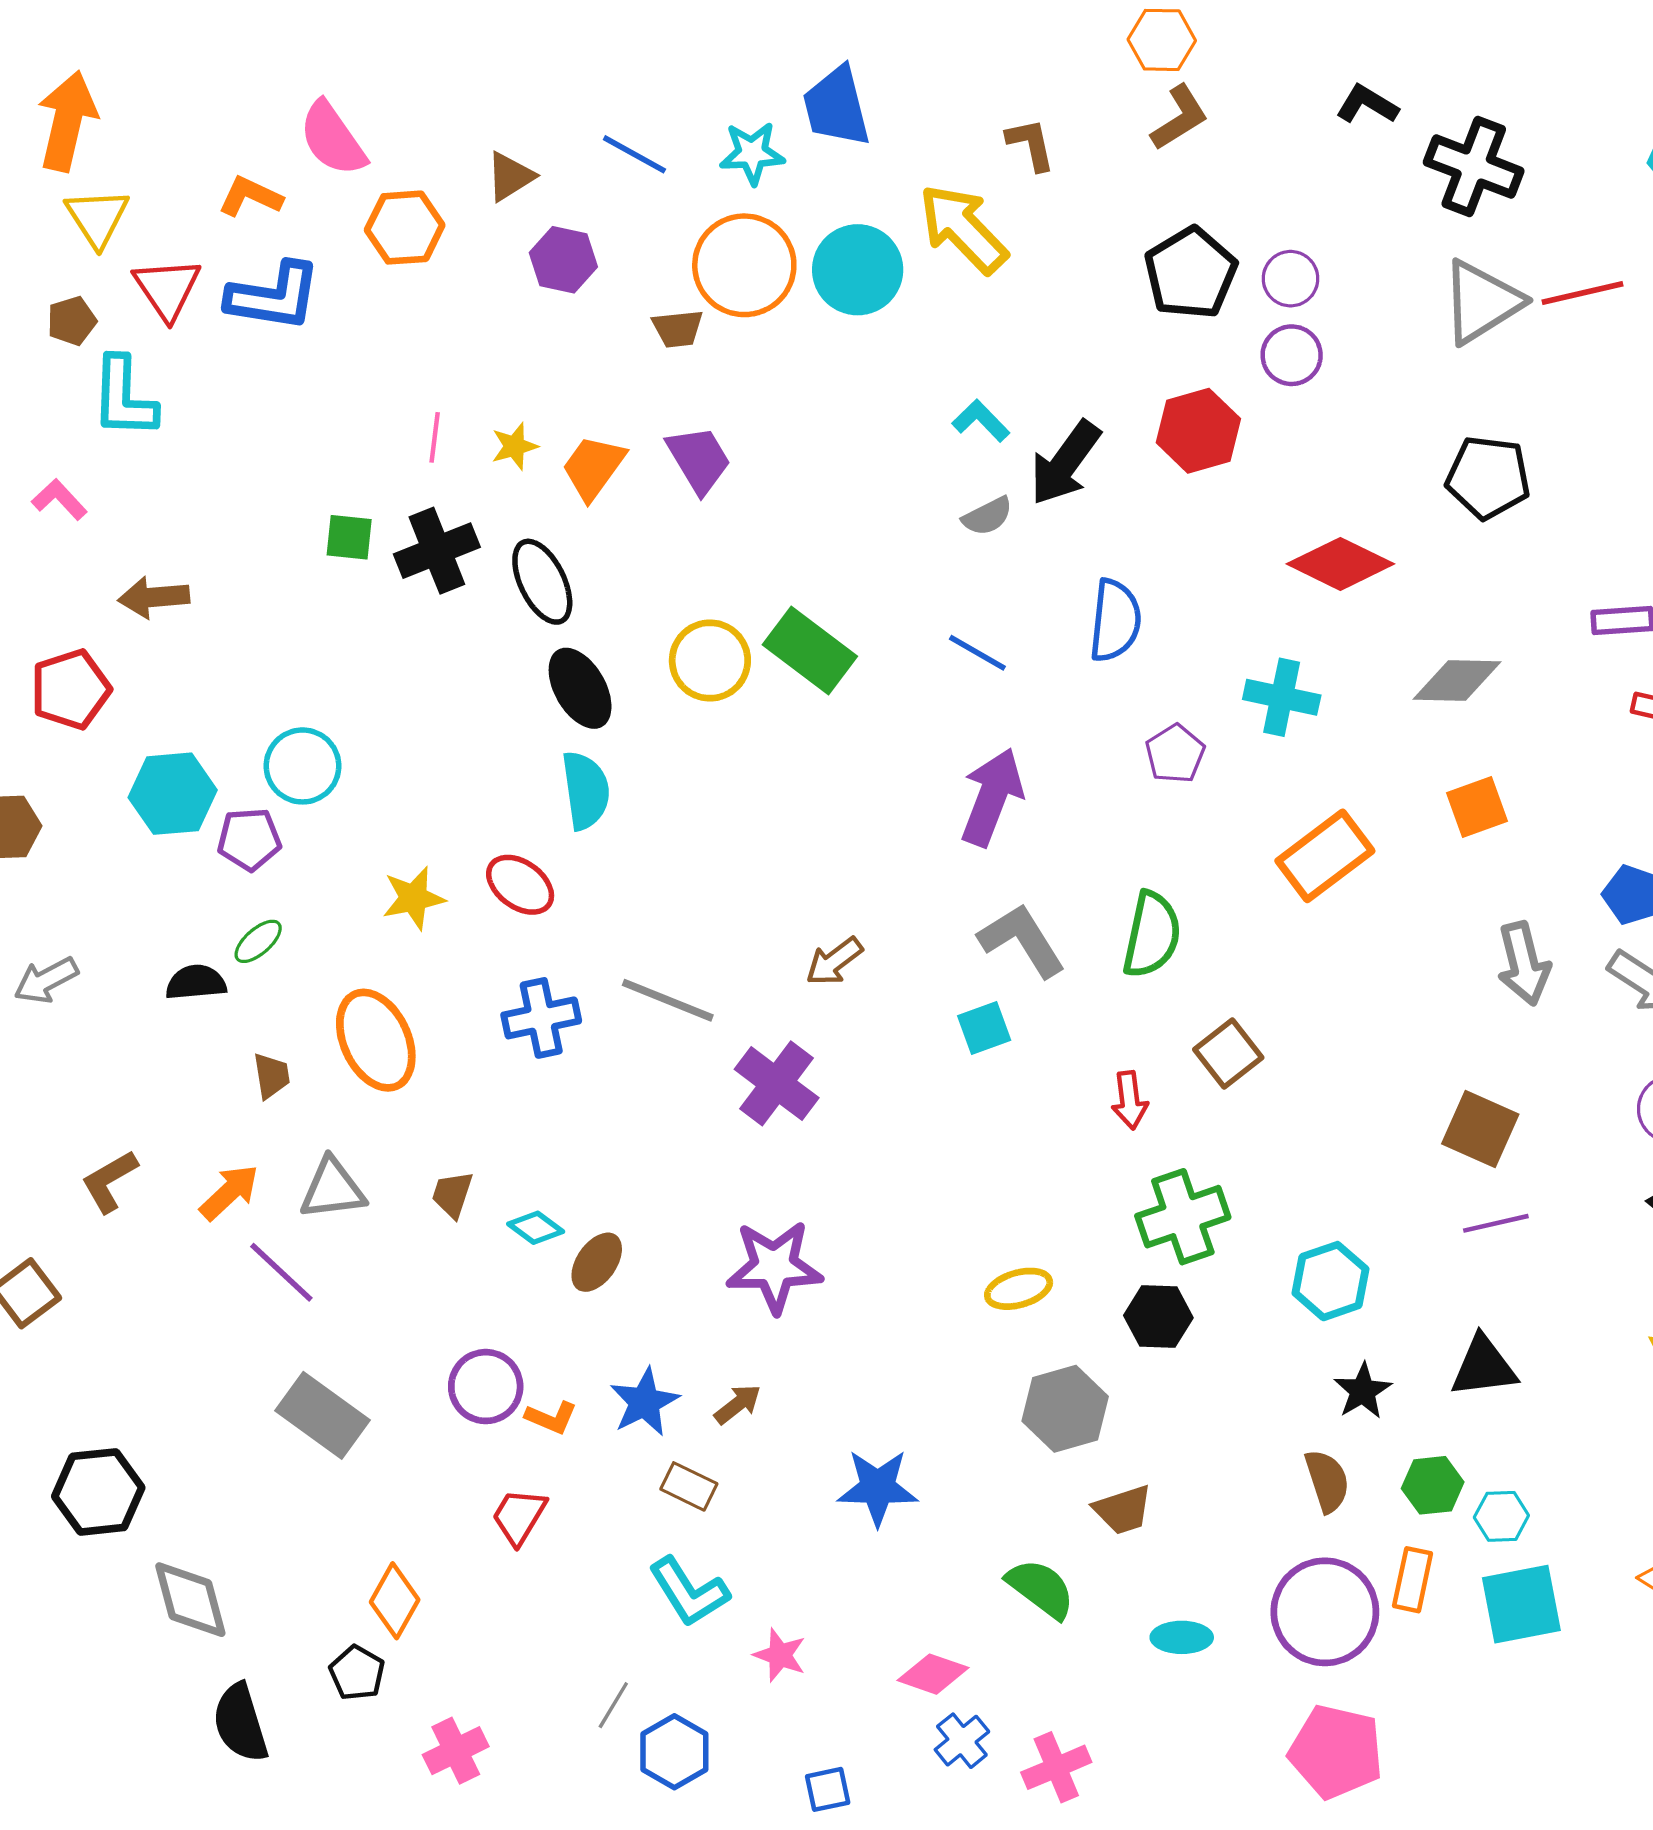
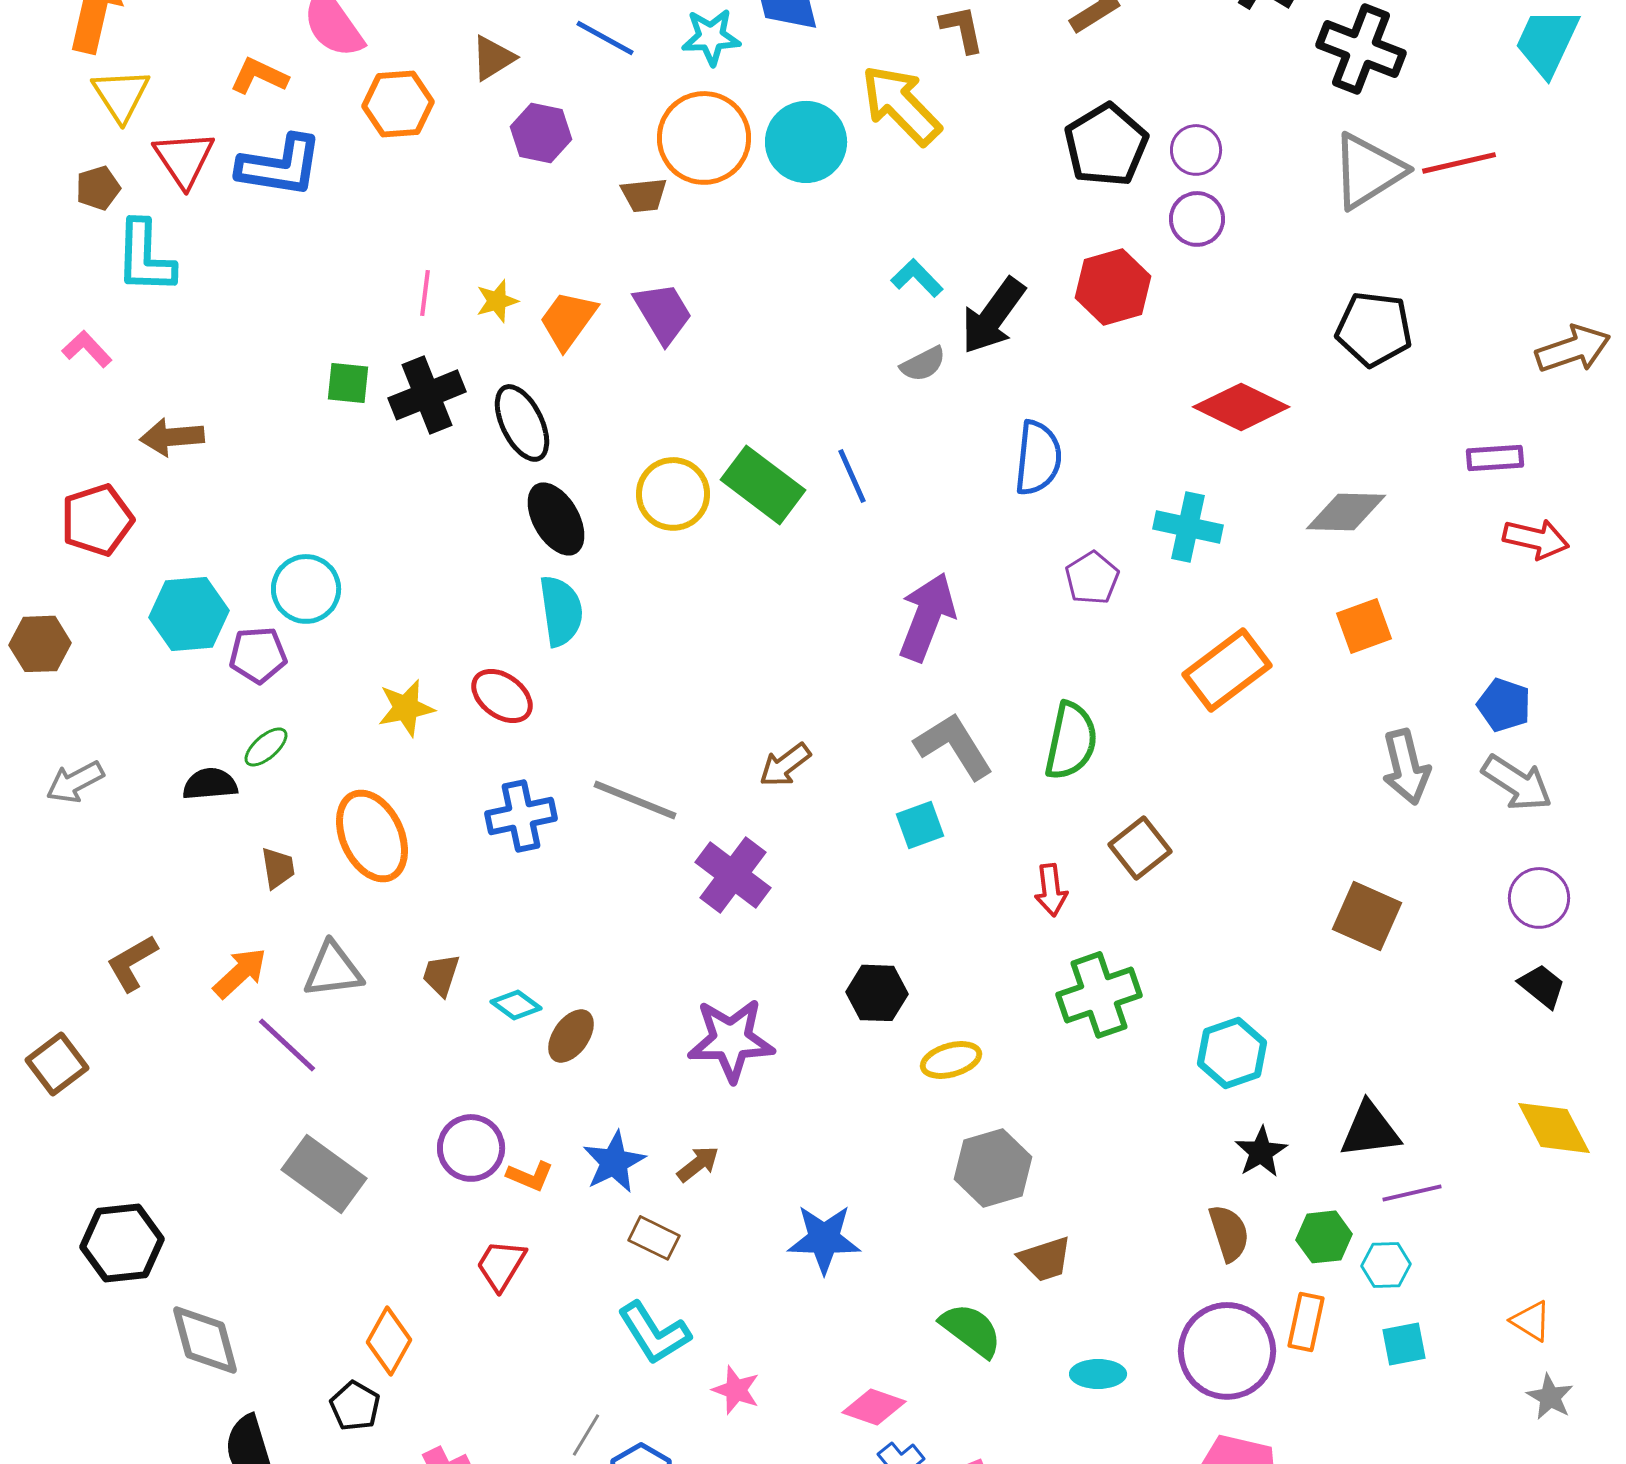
blue line: (977, 653) -> (852, 476), moved, turned 36
purple line: (1496, 1223) -> (1412, 1193), moved
black hexagon: (1158, 1317) -> (877, 993), moved
cyan square: (1521, 1604) -> (1404, 1344), size x0.6

